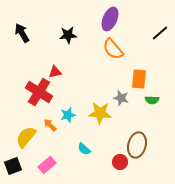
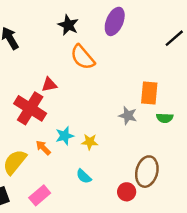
black star: (68, 35) -> (68, 25), moved, turned 30
orange semicircle: (113, 49) -> (83, 57), moved
yellow star: (100, 113) -> (90, 142), moved, size x0.6

